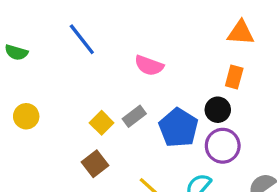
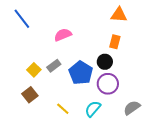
pink semicircle: (149, 65) -> (63, 35), turned 138

